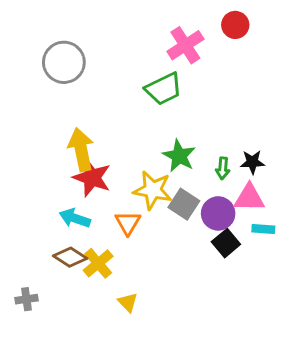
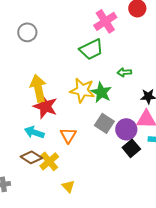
gray circle: (64, 62) -> (27, 32), size x0.7
green arrow: (223, 168) -> (124, 72), moved, turned 80
yellow star: (153, 190) -> (82, 90), moved

